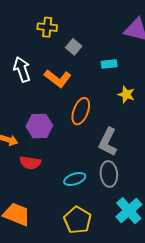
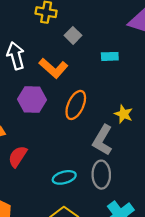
yellow star: (126, 94) -> (124, 114), moved
purple hexagon: (39, 126) -> (32, 100), moved
red semicircle: (30, 163) -> (18, 157), turned 110

